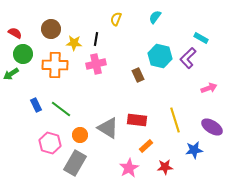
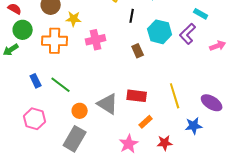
black line: (96, 39) -> (132, 16), moved
pink arrow: (209, 88) -> (218, 46), moved
pink hexagon: (50, 143) -> (35, 119), moved

